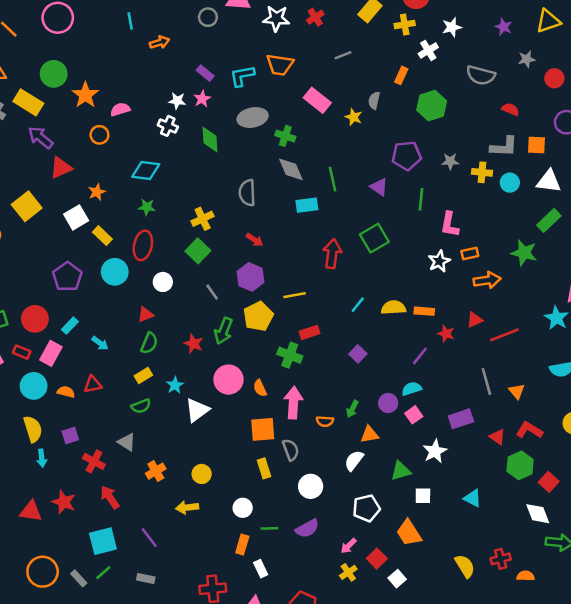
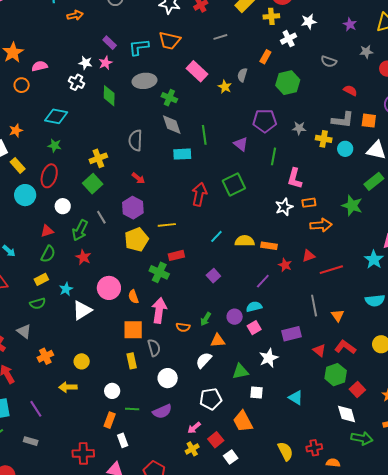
gray semicircle: (481, 75) -> (329, 62), size x0.7
green arrow: (223, 331) -> (80, 230), moved

